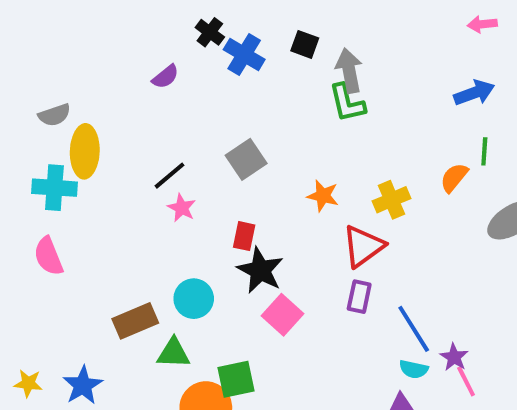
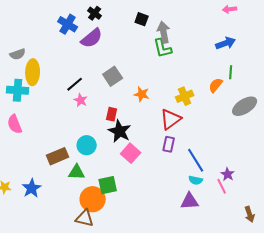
blue cross: (244, 54) -> (68, 24), moved
purple semicircle: (165, 77) -> (92, 38), moved, size x1.6
orange star: (323, 196) -> (142, 94), moved
purple star: (454, 357) -> (228, 174), moved

